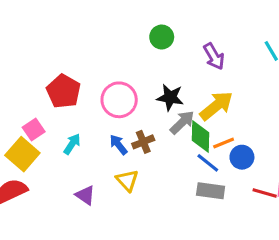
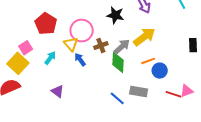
black star: (170, 97) -> (115, 15), moved
green diamond: (200, 136) -> (118, 62), moved
brown cross: (143, 142) -> (101, 46), moved
blue line: (208, 163) -> (117, 98), moved
yellow triangle: (127, 180) -> (71, 44), moved

